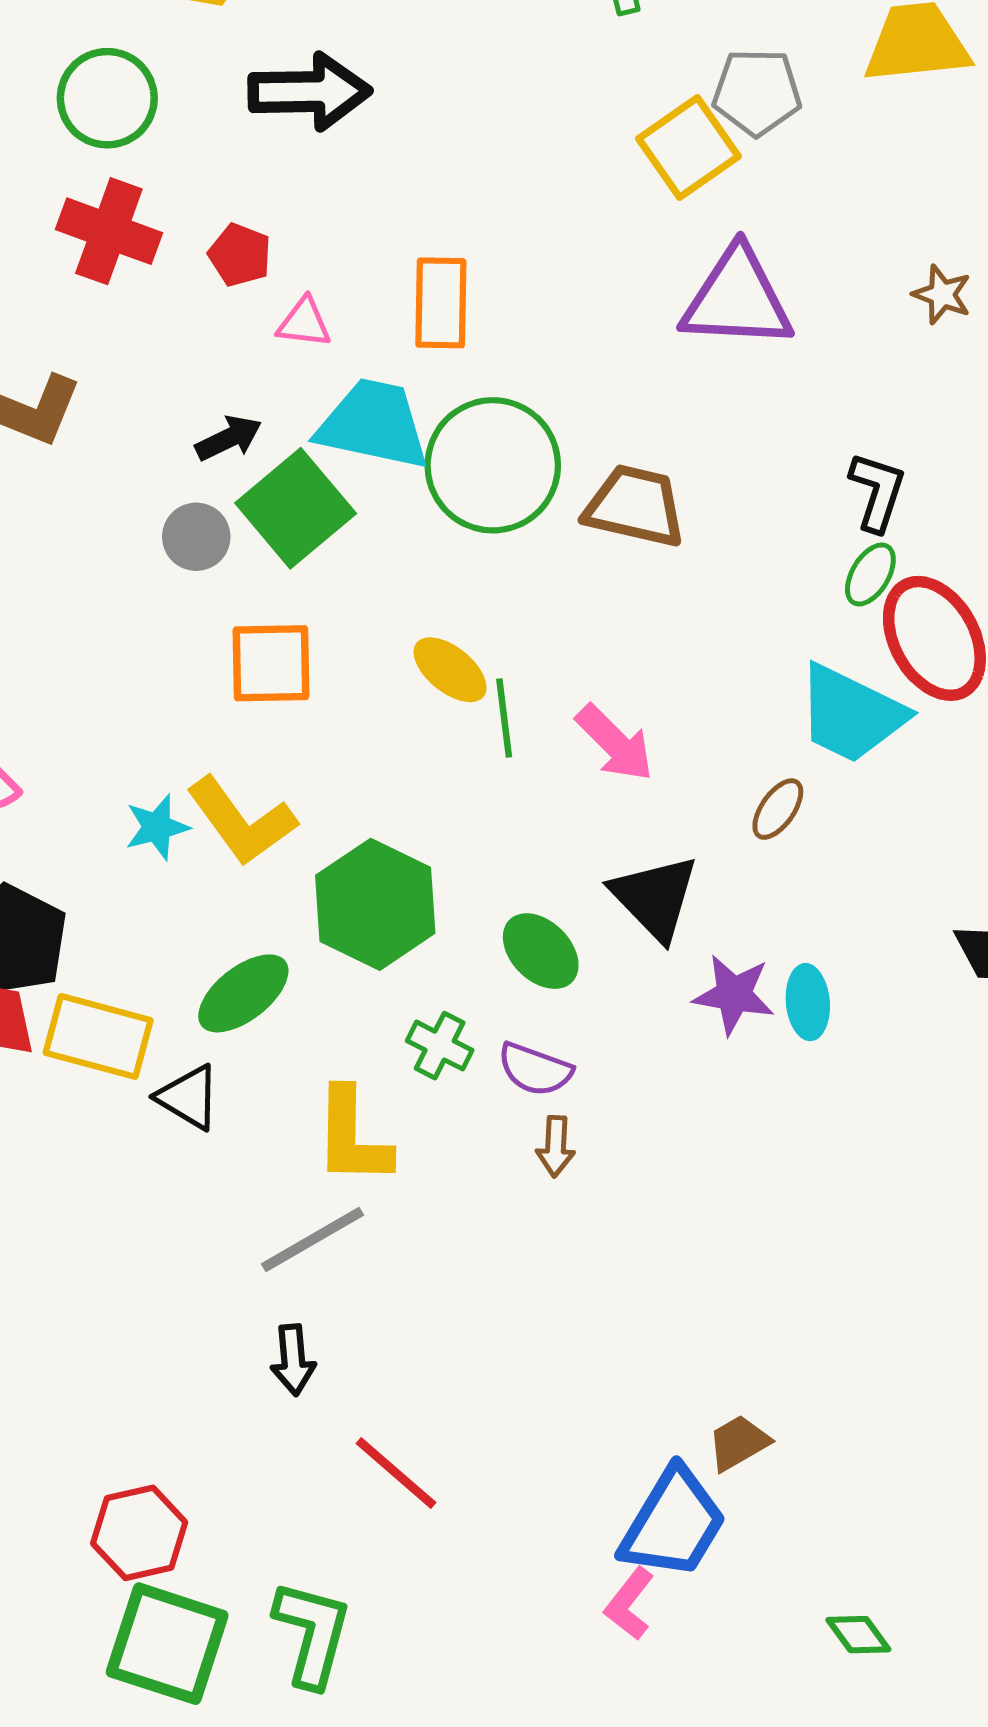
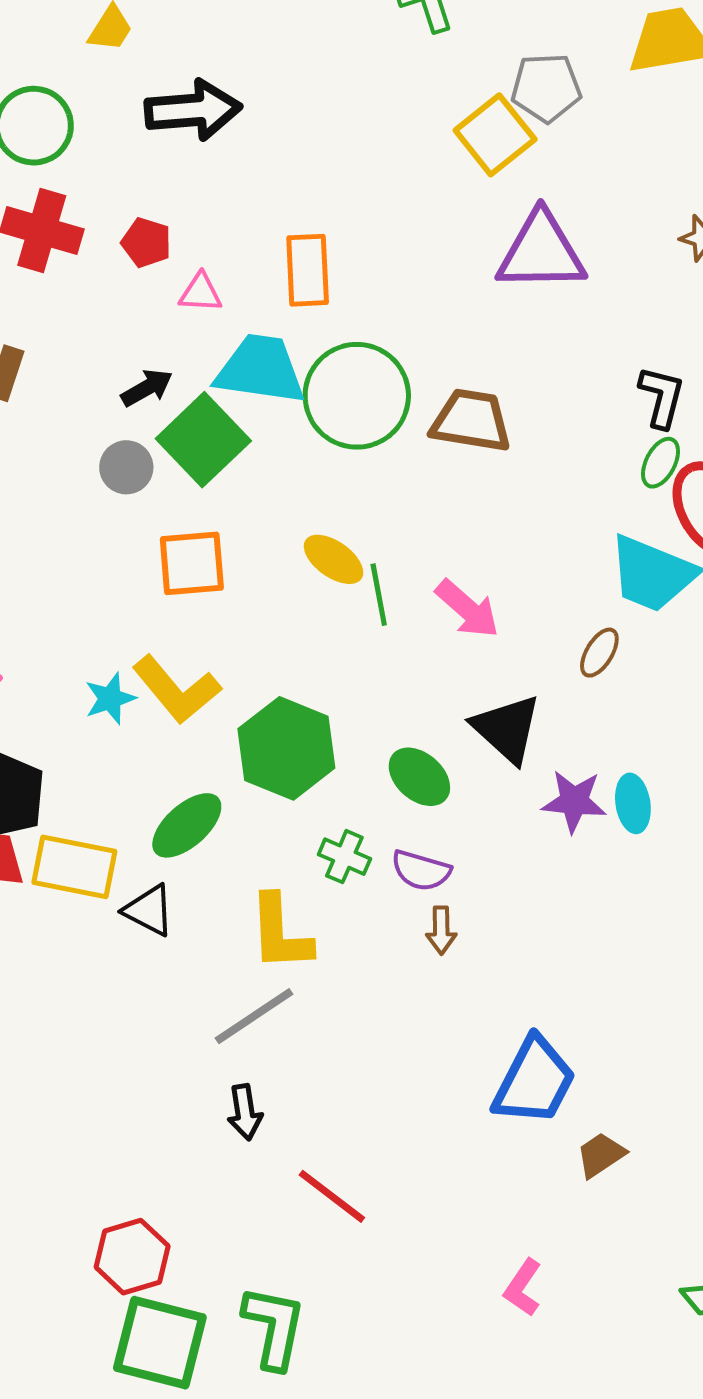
blue trapezoid: (673, 1523) -> (534, 1081), moved

